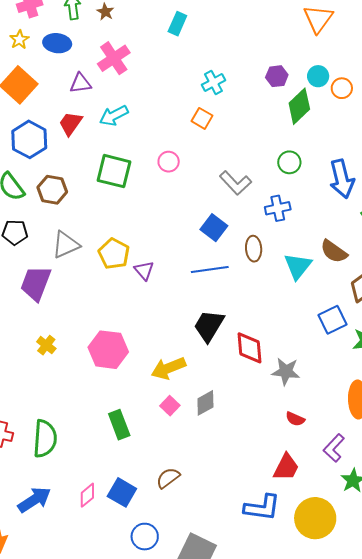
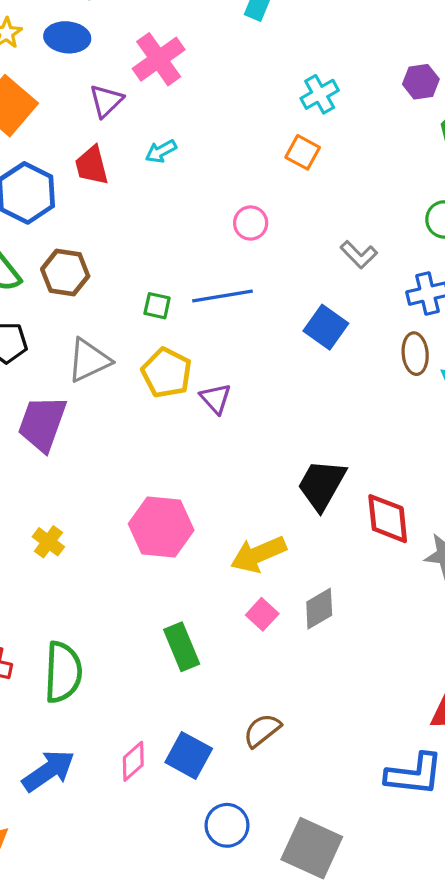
purple triangle: (80, 83) -> (106, 101), turned -35
cyan arrow: (114, 116) -> (161, 151), size x0.7
red trapezoid: (70, 123) -> (92, 165), turned -48
green square: (114, 171) -> (157, 306), moved, size x0.5
gray L-shape: (235, 183) -> (359, 255), size x0.7
brown ellipse: (254, 249) -> (415, 354), moved
blue line: (210, 269) -> (222, 296), moved
yellow cross: (46, 345) -> (48, 542), moved

